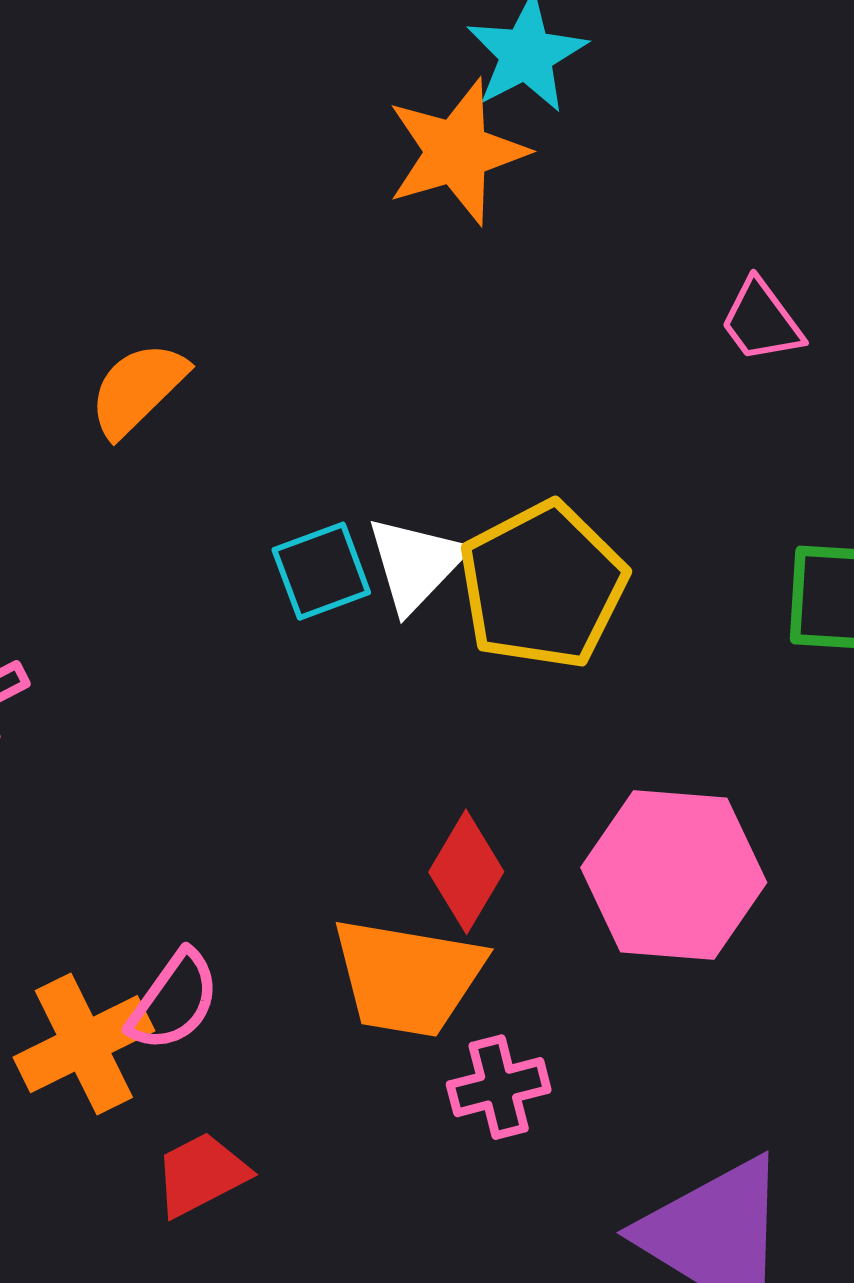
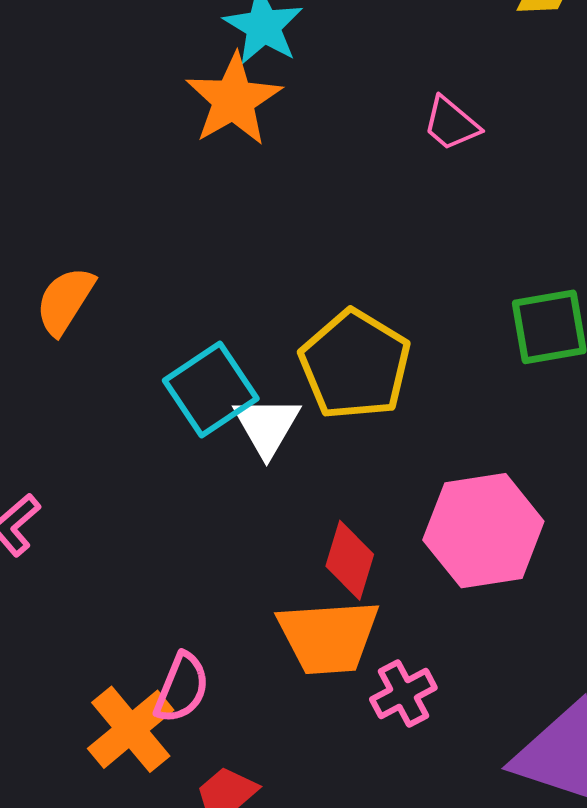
pink trapezoid: (761, 321) -> (451, 124), moved
white triangle: (416, 564) -> (267, 426), moved
cyan square: (321, 571) -> (211, 389), size x1.4

